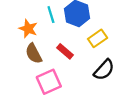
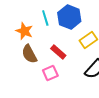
pink square: (49, 82) -> (50, 73), moved, size x0.7

